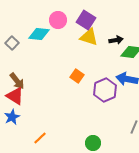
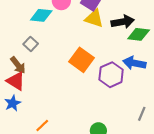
black arrow: (116, 40) -> (123, 22), size x1.5
gray square: (12, 43) -> (31, 44), moved
orange square: (77, 76) -> (81, 60), size x1.6

